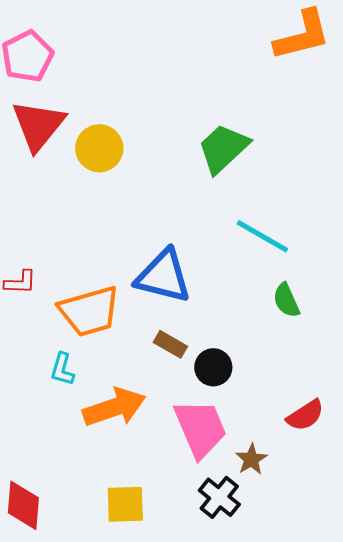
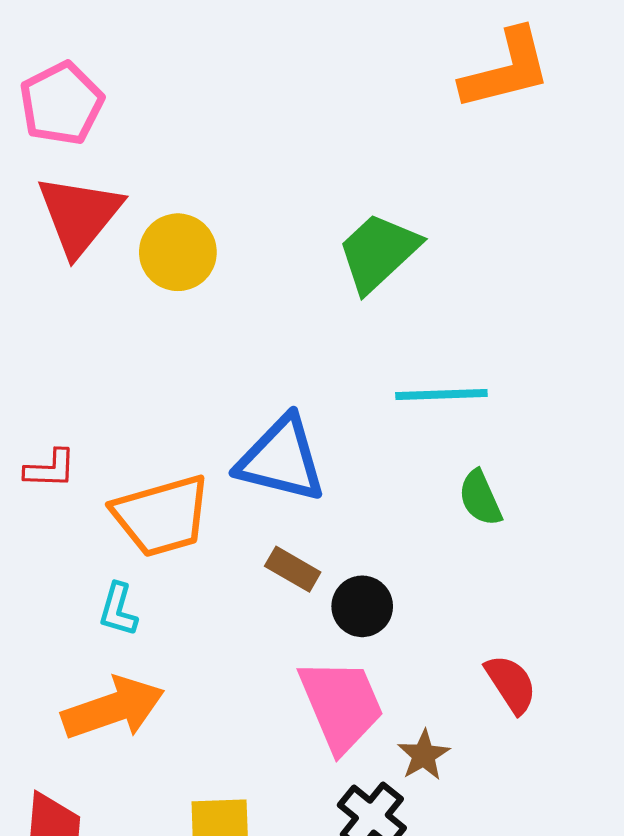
cyan line: (262, 236) -> (441, 395), turned -32
orange arrow: (114, 407) -> (113, 708), moved
red semicircle: (305, 415) -> (511, 684), turned -90

